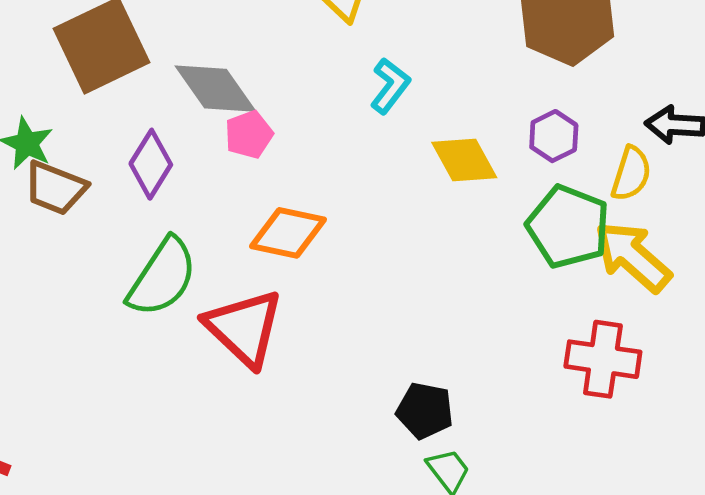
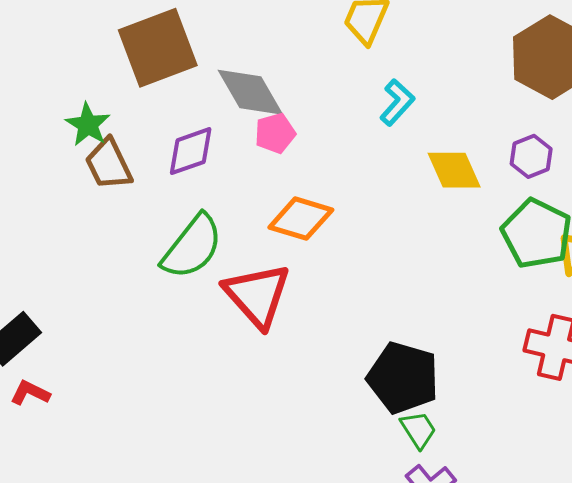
purple diamond: (151, 164) -> (191, 151), turned 34
brown trapezoid: (55, 188) -> (109, 164), turned 38
black pentagon: (425, 411) -> (403, 378), size x1.5

